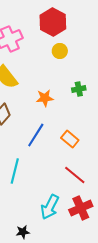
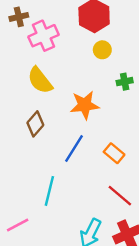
green cross: (79, 89) -> (125, 82), moved
orange star: (45, 98) -> (85, 105), size x1.4

